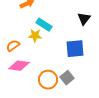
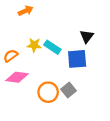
black triangle: (84, 19) -> (87, 36), moved
cyan rectangle: (44, 25) -> (52, 47), moved

